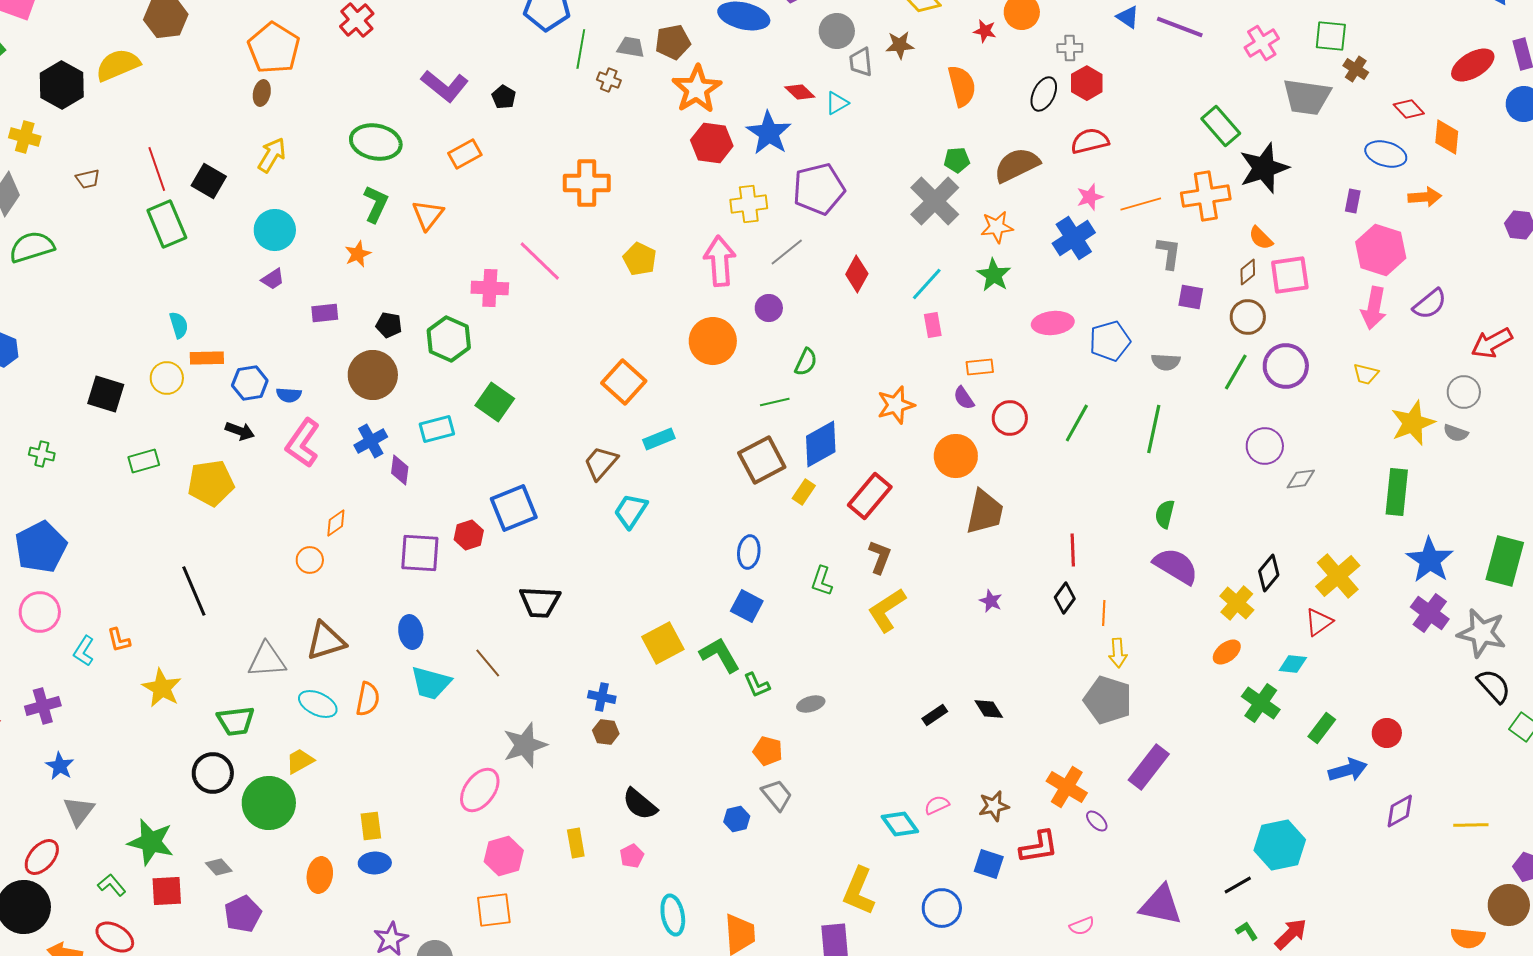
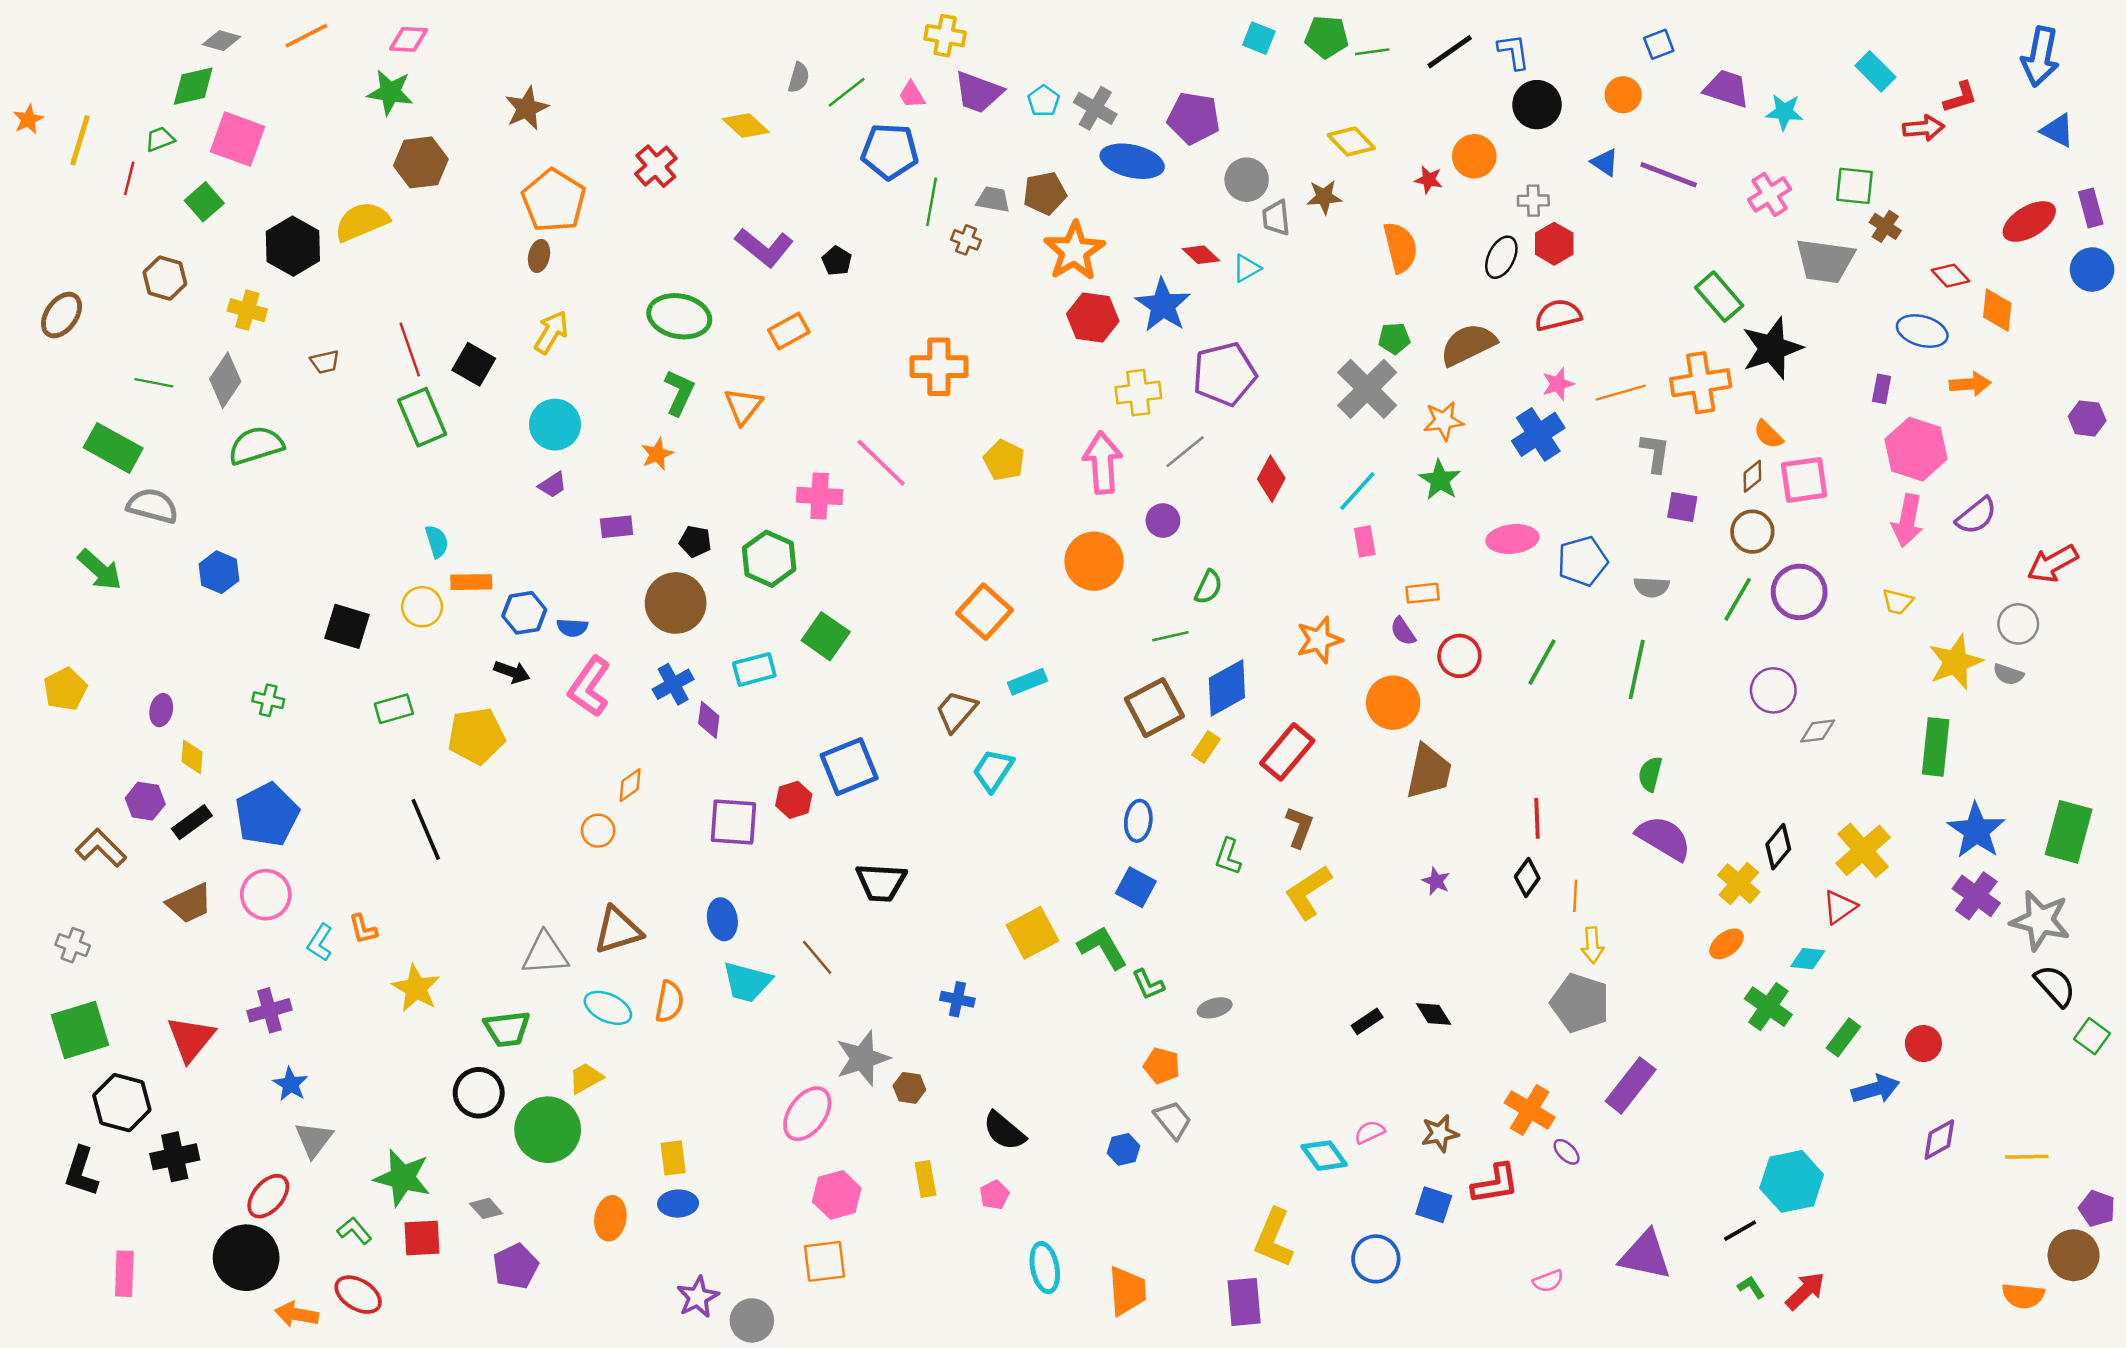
black line: (194, 591) -> (426, 829), moved
brown hexagon: (606, 732) -> (909, 1088), moved

